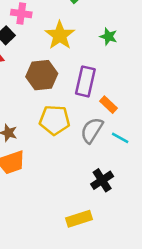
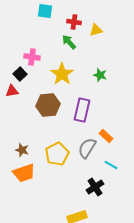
orange rectangle: (109, 105) -> (106, 136), moved
yellow pentagon: (55, 120) -> (57, 154), moved, turned -30
cyan line: (120, 138) -> (111, 165), moved

